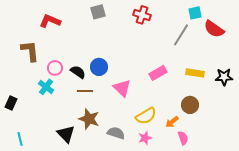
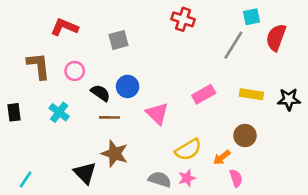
gray square: (98, 12) -> (119, 40), moved
red semicircle: (214, 29) -> (276, 37), turned 75
pink circle: (55, 68) -> (75, 71), moved
black rectangle: (11, 103) -> (14, 112), moved, turned -32
gray semicircle: (116, 133) -> (160, 179), moved
cyan line: (20, 139) -> (26, 179), turned 48

